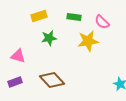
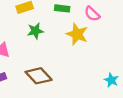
yellow star: (88, 41) -> (77, 34), turned 30

